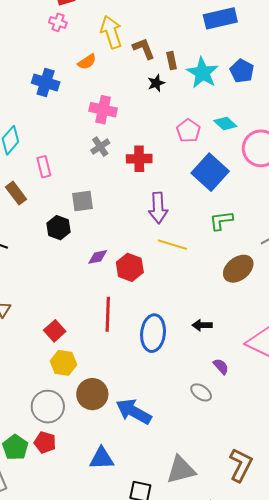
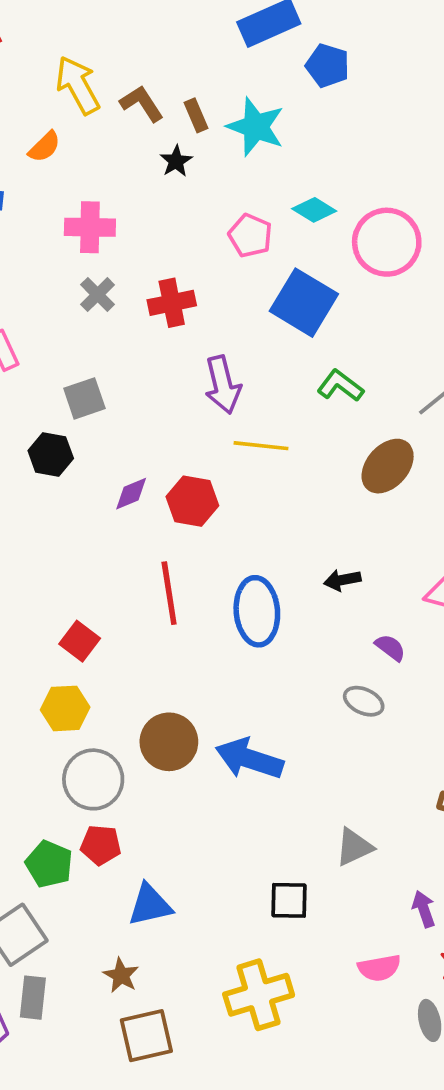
blue pentagon: (242, 71) -> (328, 66), moved
green L-shape: (221, 221) -> (340, 386), turned 55
yellow hexagon: (63, 363) -> (65, 708), moved
blue triangle: (102, 458) -> (150, 905), moved
gray triangle: (181, 470) -> (354, 847), size x0.7

